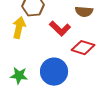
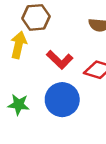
red L-shape: (60, 29) -> (60, 60), moved

